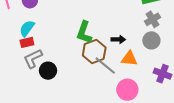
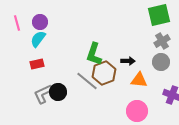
cyan semicircle: (27, 28) -> (38, 39), moved
gray L-shape: (33, 59) -> (43, 94), moved
gray line: (105, 66) -> (87, 81), moved

